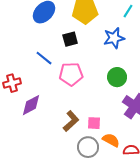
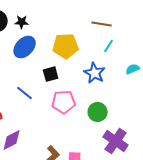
blue star: (114, 38) -> (95, 73), turned -30
pink pentagon: (71, 74) -> (64, 102), moved

